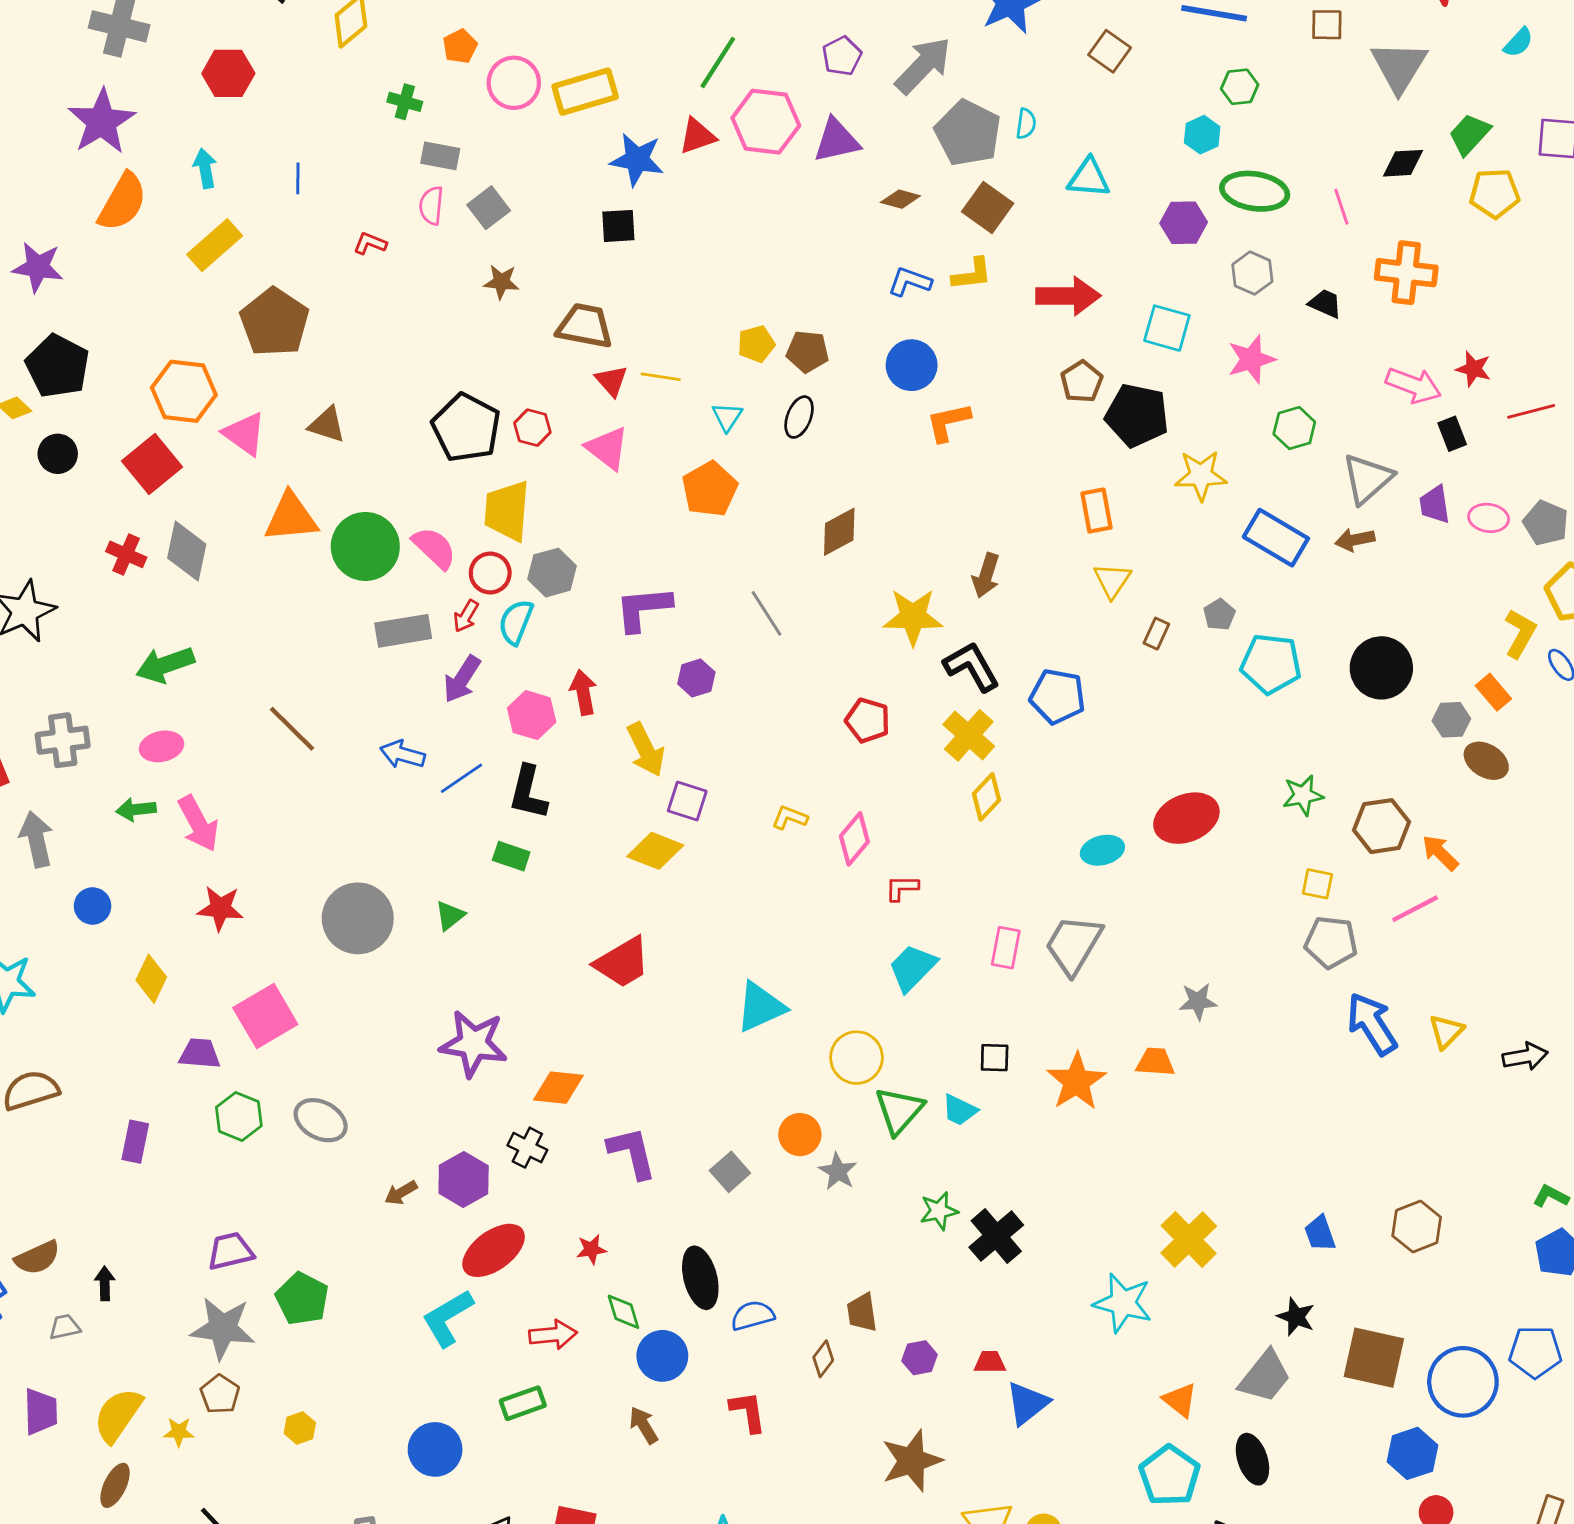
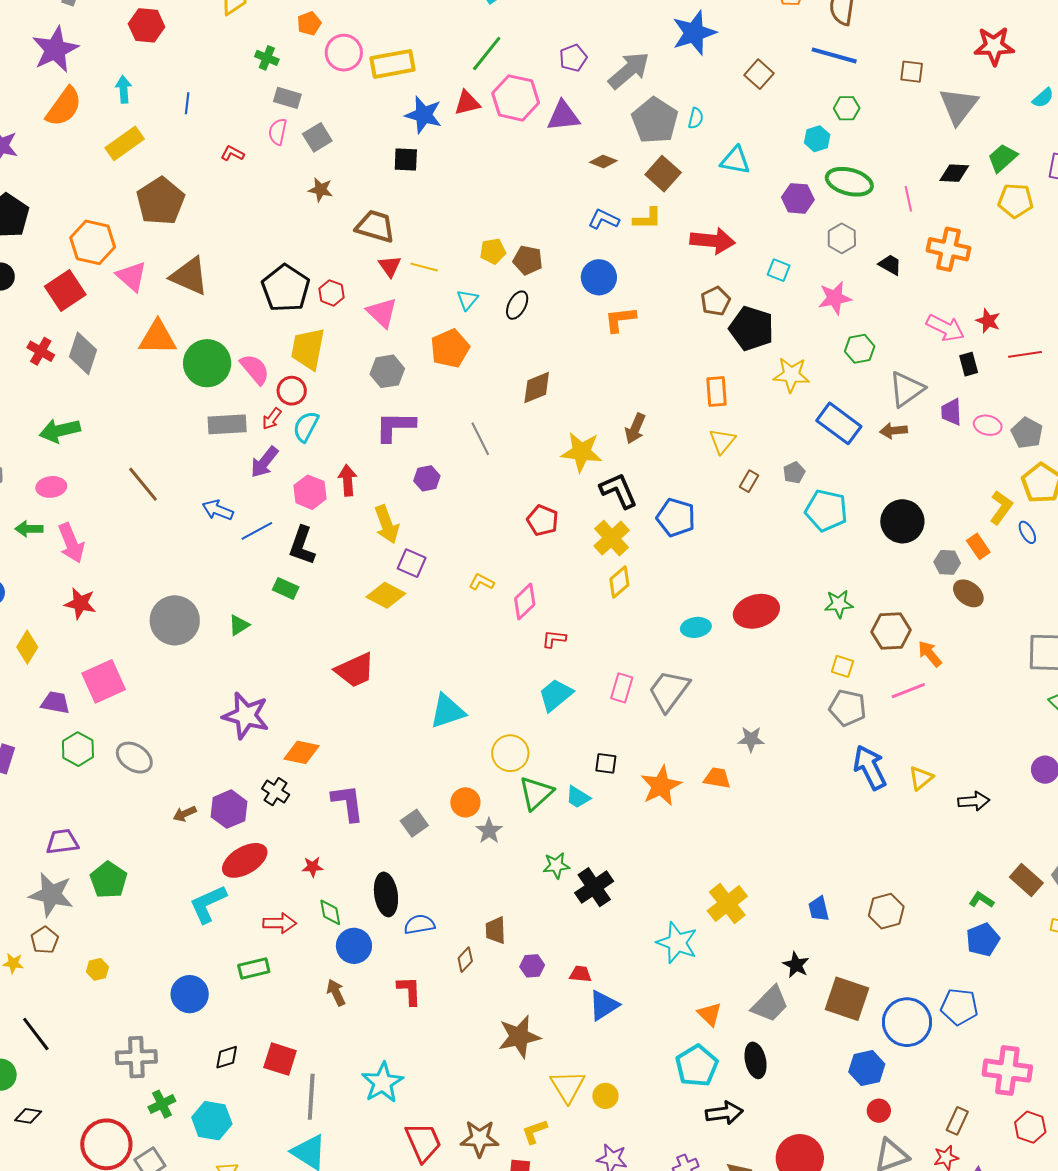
cyan square: (1167, 328) -> (779, 270), size x0.7
brown triangle: (327, 425) -> (189, 276), size x1.5
gray hexagon: (552, 573) -> (387, 371), moved

